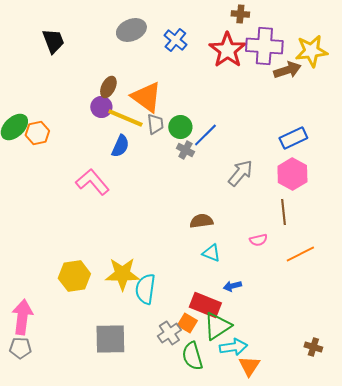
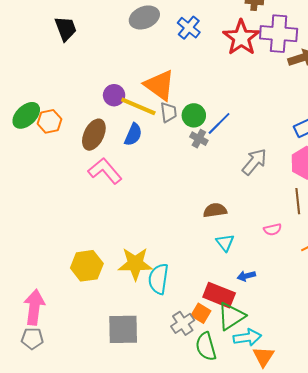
brown ellipse: (108, 87) -> (94, 135), moved, size x1.4
cyan triangle: (211, 253) -> (225, 243), turned 30

